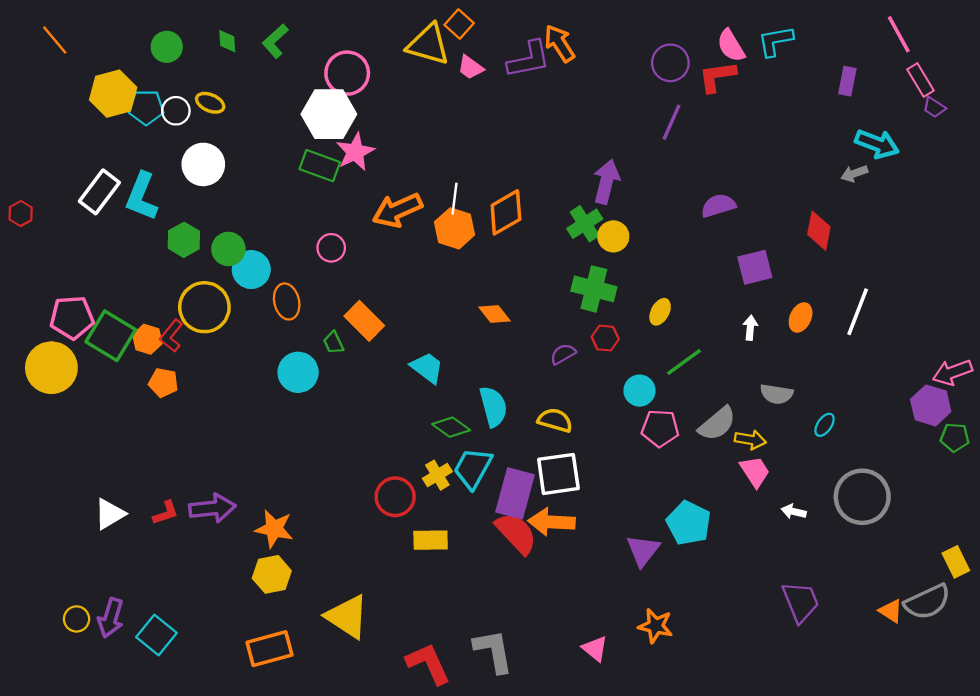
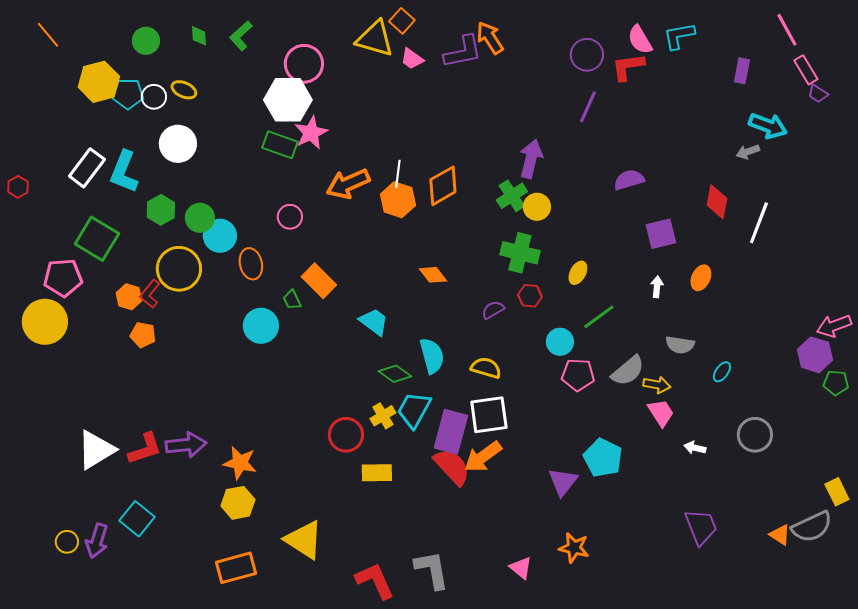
white line: (858, 312) -> (759, 223), moved
green square: (111, 336) -> (97, 239), moved
gray circle: (862, 497) -> (755, 435), size x0.7
red L-shape: (166, 513) -> (145, 449), size x1.5
white triangle: (110, 514) -> (96, 450), size x1.4
orange arrow: (552, 522) -> (483, 457), turned -39
cyan square: (156, 635) -> (137, 519), moved

